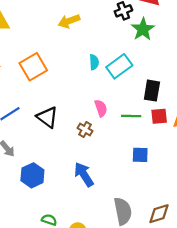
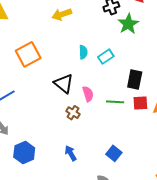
cyan rectangle: (119, 66) -> (106, 57), size x0.7
black triangle: (47, 117) -> (64, 84), moved
blue square: (140, 155) -> (114, 153), moved, turned 35
blue arrow: (84, 174) -> (71, 153), size x0.7

